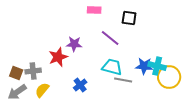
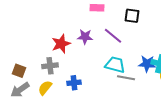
purple star: (74, 44) -> (85, 37), moved
red star: (58, 57) -> (61, 44), moved
gray cross: (33, 71) -> (50, 66), moved
blue cross: (80, 85) -> (74, 83), moved, turned 32

